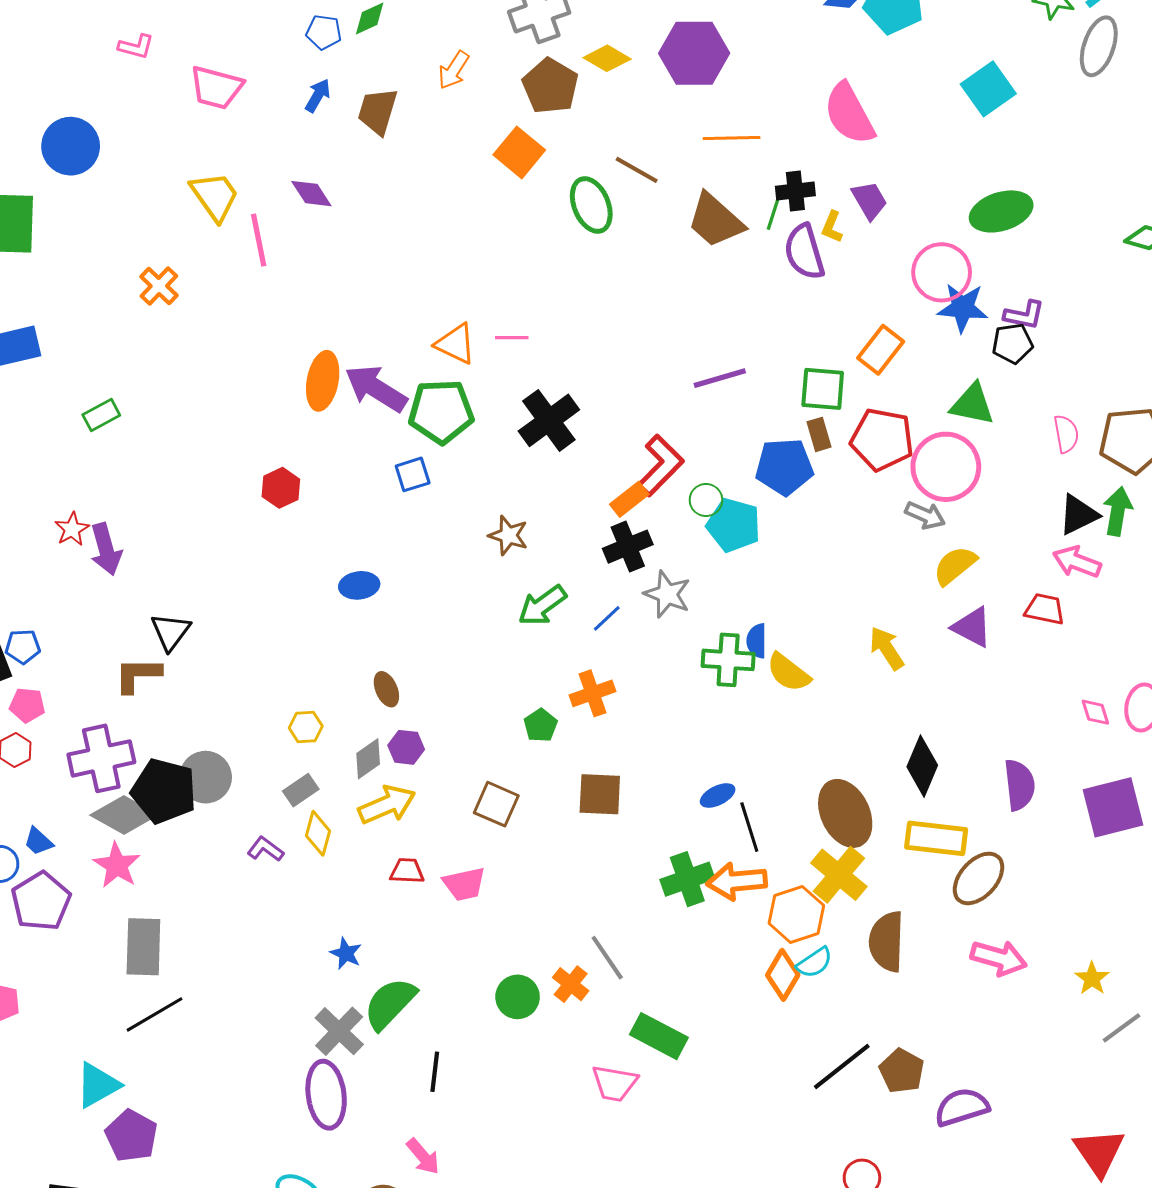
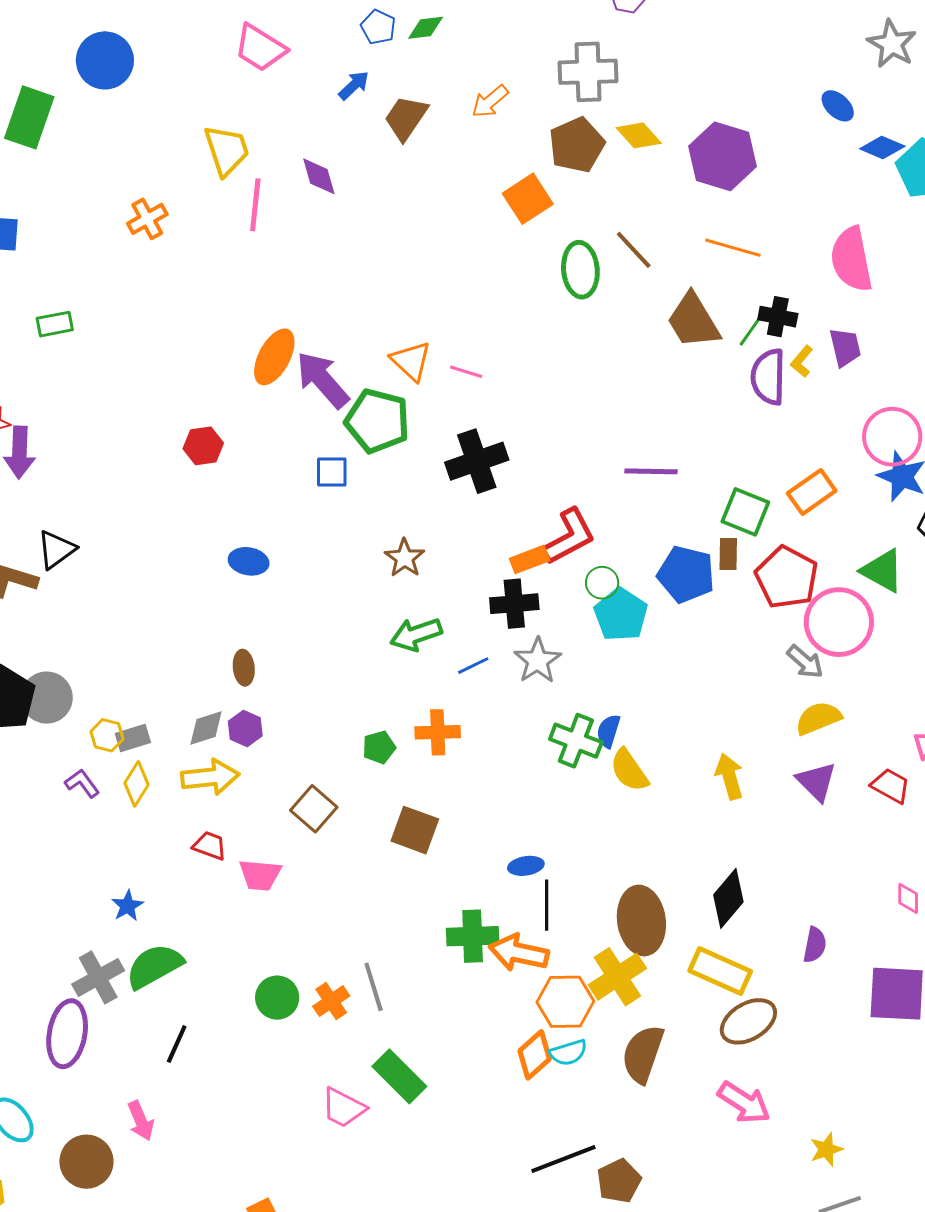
yellow hexagon: (306, 727) -> (107, 735), moved
purple semicircle: (1019, 785) -> (815, 945), size x0.7

